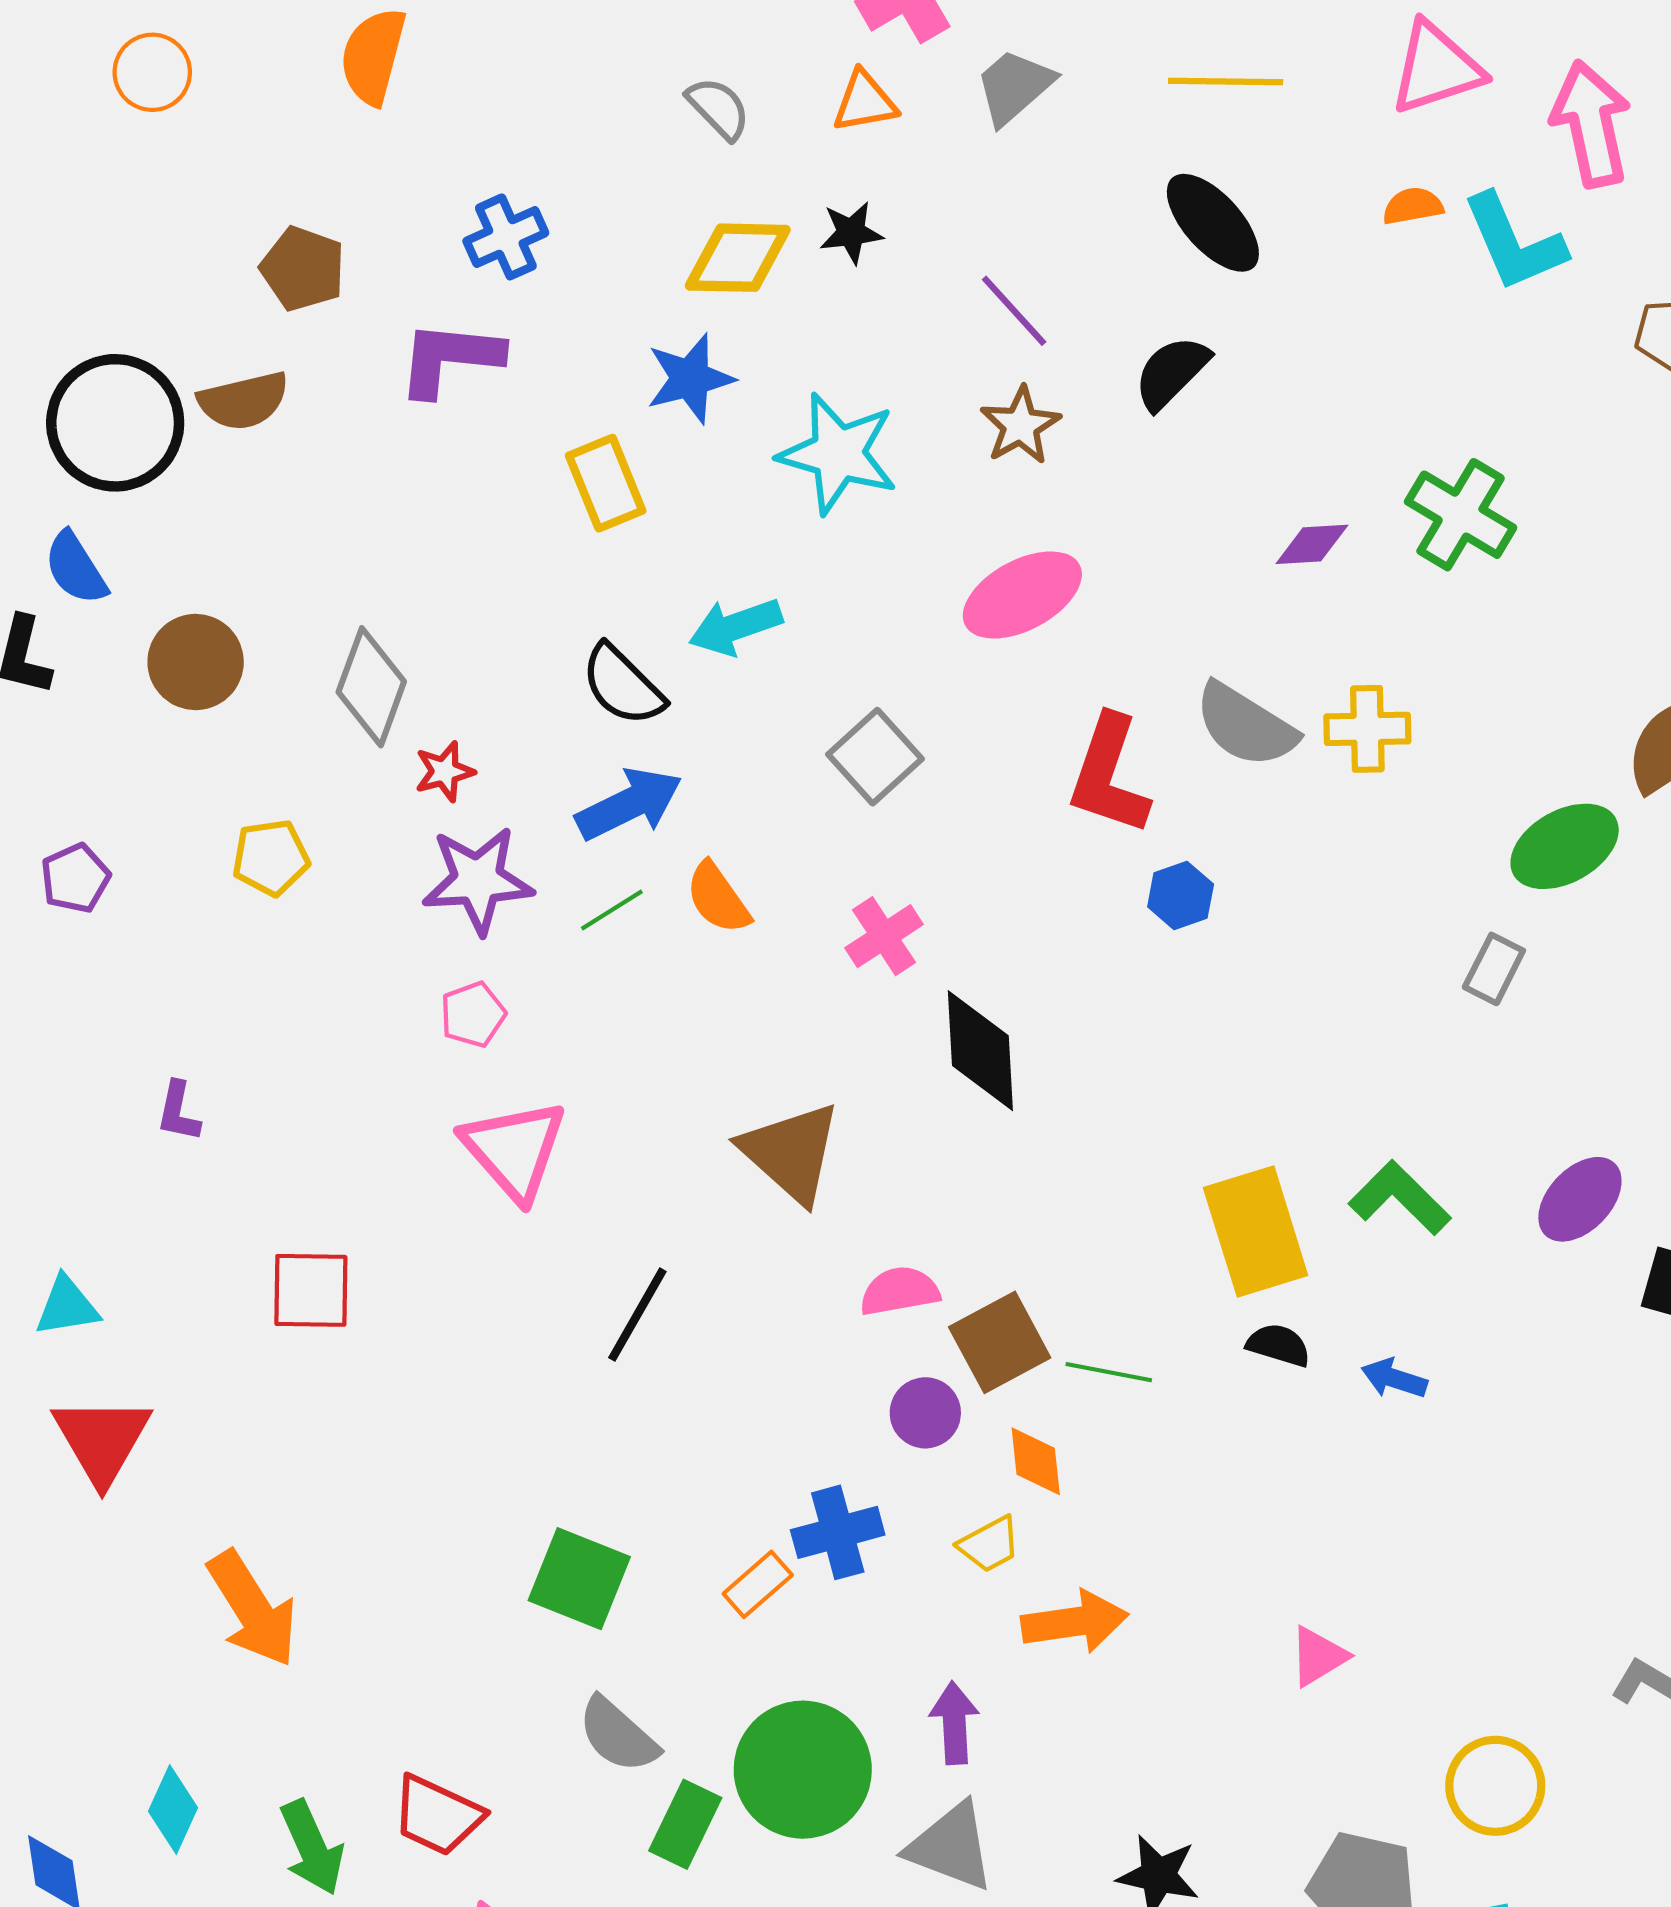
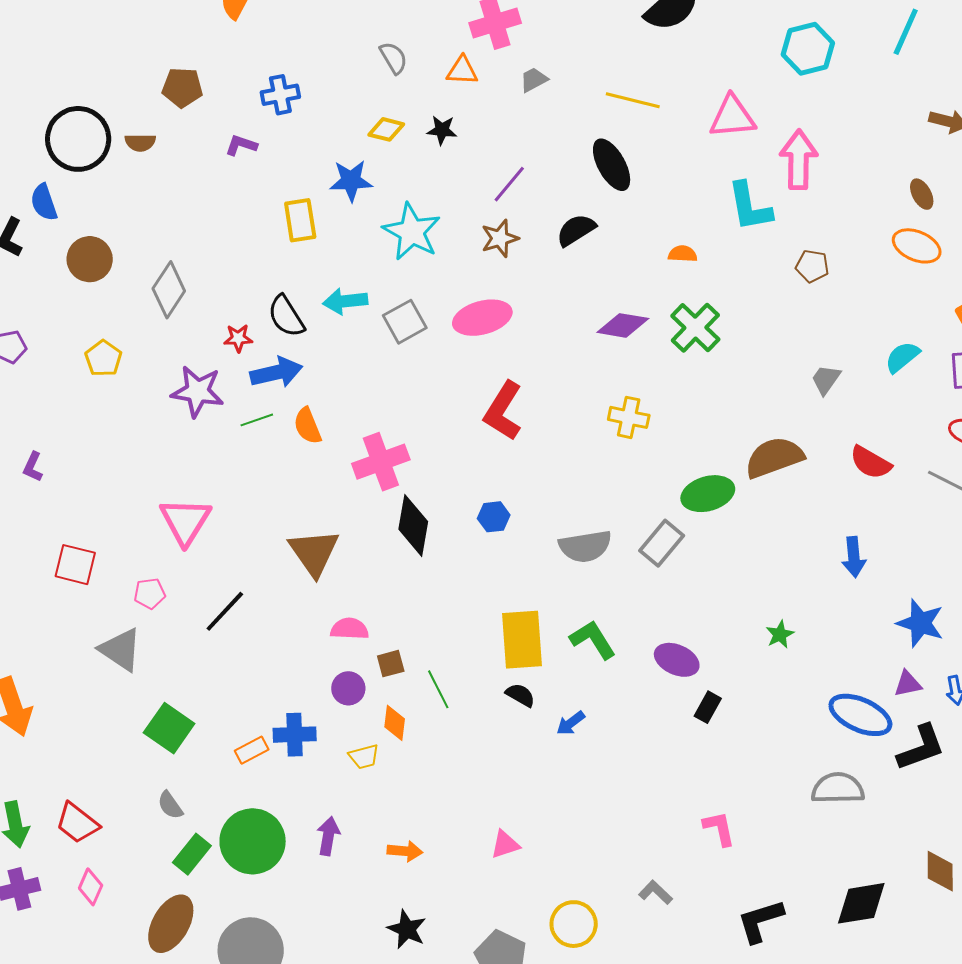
gray trapezoid: (1014, 87) -> (534, 80), size x0.7
orange semicircle: (1413, 206) -> (683, 254), moved
yellow diamond: (738, 258) -> (386, 129), size x0.7
brown pentagon: (303, 269) -> (182, 87), turned -30
purple line: (1014, 311) -> (509, 184), turned 69
purple L-shape: (450, 358) -> (241, 145), size x0.6
brown semicircle: (243, 401) -> (140, 143), size x0.7
purple diamond: (1312, 544) -> (623, 325), size x1.4
gray semicircle: (1246, 725) -> (585, 546), moved, turned -54
gray square: (875, 757) -> (405, 322), moved
red star: (445, 772) -> (238, 338), moved
yellow pentagon: (271, 858) -> (103, 358), turned 30
blue hexagon: (1181, 896) -> (494, 517), moved
pink cross: (884, 936) -> (381, 462), size x1.5
gray rectangle: (1494, 969) -> (662, 543), size x1.4
pink pentagon: (473, 1015) -> (150, 593), moved
purple ellipse: (1580, 1199) -> (677, 660), turned 57
brown square: (1000, 1342) -> (391, 664), size x0.6
green line: (1109, 1372) -> (438, 689), turned 39
blue arrow: (1394, 1378) -> (571, 723), turned -68
orange arrow: (1075, 1622) -> (405, 851), moved, size x0.7
gray semicircle: (618, 1735) -> (170, 805), size x0.7
gray triangle: (951, 1847) -> (121, 650), moved

